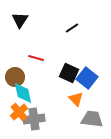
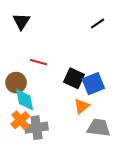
black line: (72, 28) -> (98, 24), moved
blue square: (87, 78) -> (93, 84), turned 30
orange triangle: (76, 99) -> (82, 106), turned 35

